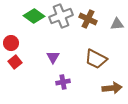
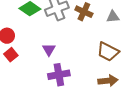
brown trapezoid: (96, 59) -> (108, 52), moved
purple cross: (63, 82) -> (59, 75), size x1.5

